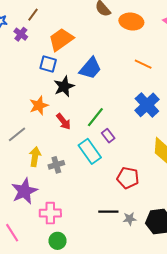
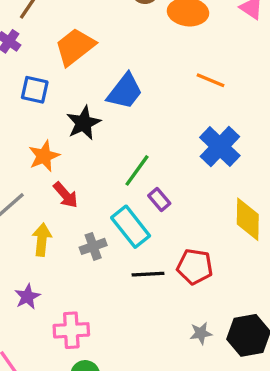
blue square: (48, 64) -> (35, 90), moved
red arrow: (64, 121) -> (66, 195), moved
gray cross: (56, 165) -> (93, 246), moved
purple star: (24, 191) -> (27, 297), size x0.6
black line: (108, 212) -> (148, 274), moved

